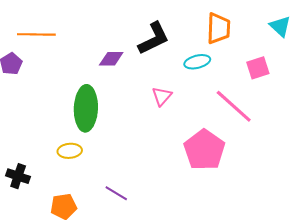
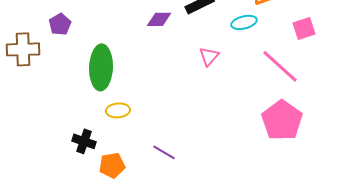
green ellipse: (86, 108) -> (101, 67), moved
pink pentagon: (204, 150) -> (282, 120), moved
black cross: (18, 176) -> (84, 141), moved

